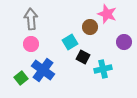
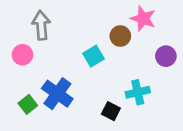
pink circle: (31, 44) -> (22, 55), moved
black square: (83, 57) -> (111, 111), moved

